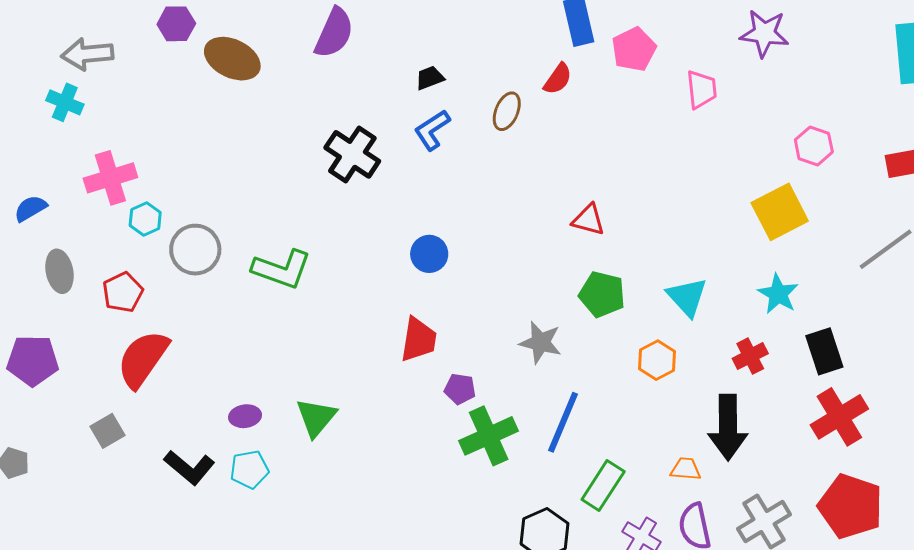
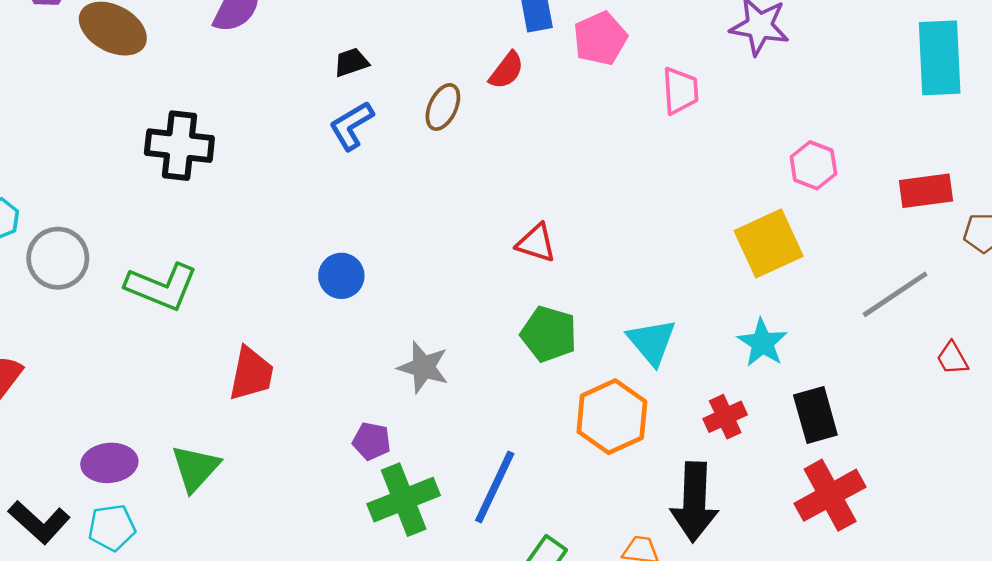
black cross: (352, 154) -> (179, 146), moved, turned -30
red trapezoid: (419, 340) -> (251, 374), moved
gray star: (541, 342) -> (423, 367), moved
orange hexagon: (657, 360) -> (612, 417), size x1.5
purple ellipse: (245, 416) -> (109, 463), size x1.4

